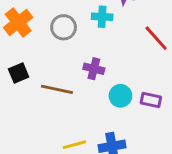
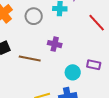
cyan circle: (120, 96) -> (73, 72), moved

